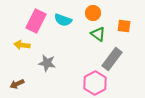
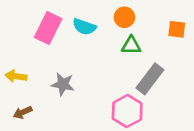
orange square: (124, 26) -> (177, 29), moved
green triangle: (98, 34) -> (131, 45), turned -35
yellow arrow: (22, 45) -> (16, 76), moved

